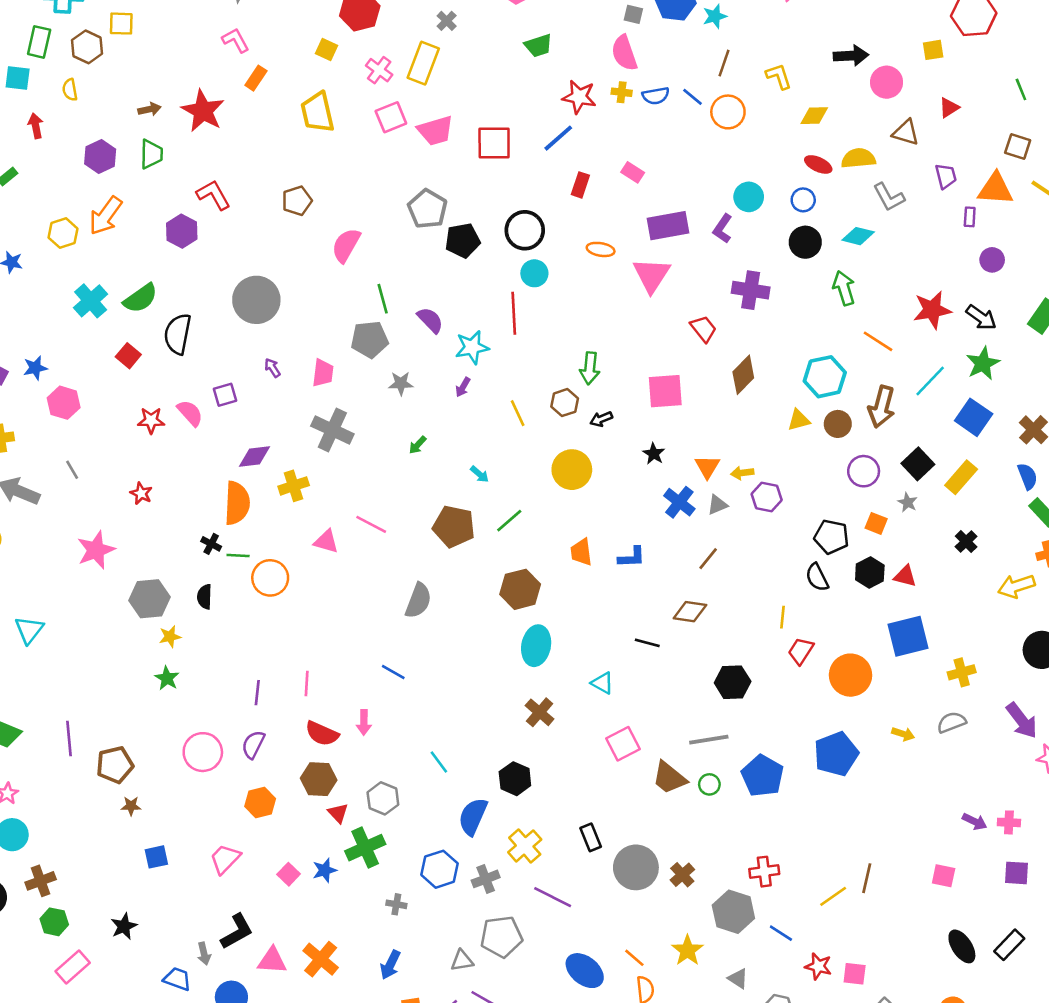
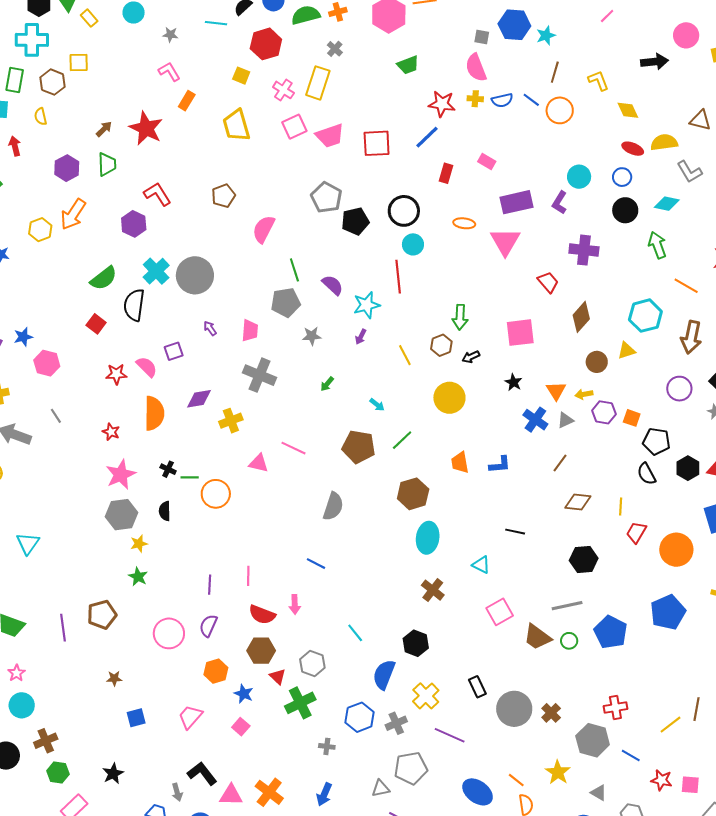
pink circle: (887, 82) -> (686, 35), moved
brown arrow: (150, 109) -> (104, 129), turned -30
yellow diamond: (814, 116) -> (628, 110), turned 70
cyan cross: (91, 301) -> (156, 271), moved
brown circle: (838, 424) -> (597, 362), moved
orange semicircle: (237, 503) -> (154, 413), moved
orange square: (876, 523) -> (632, 418), moved
pink star: (96, 550) -> (121, 475), moved
brown diamond: (690, 612) -> (578, 502), moved
brown pentagon: (115, 765) -> (102, 615), moved
blue star: (325, 870) -> (244, 694), moved, turned -30
black L-shape: (237, 931) -> (202, 774), turned -96

